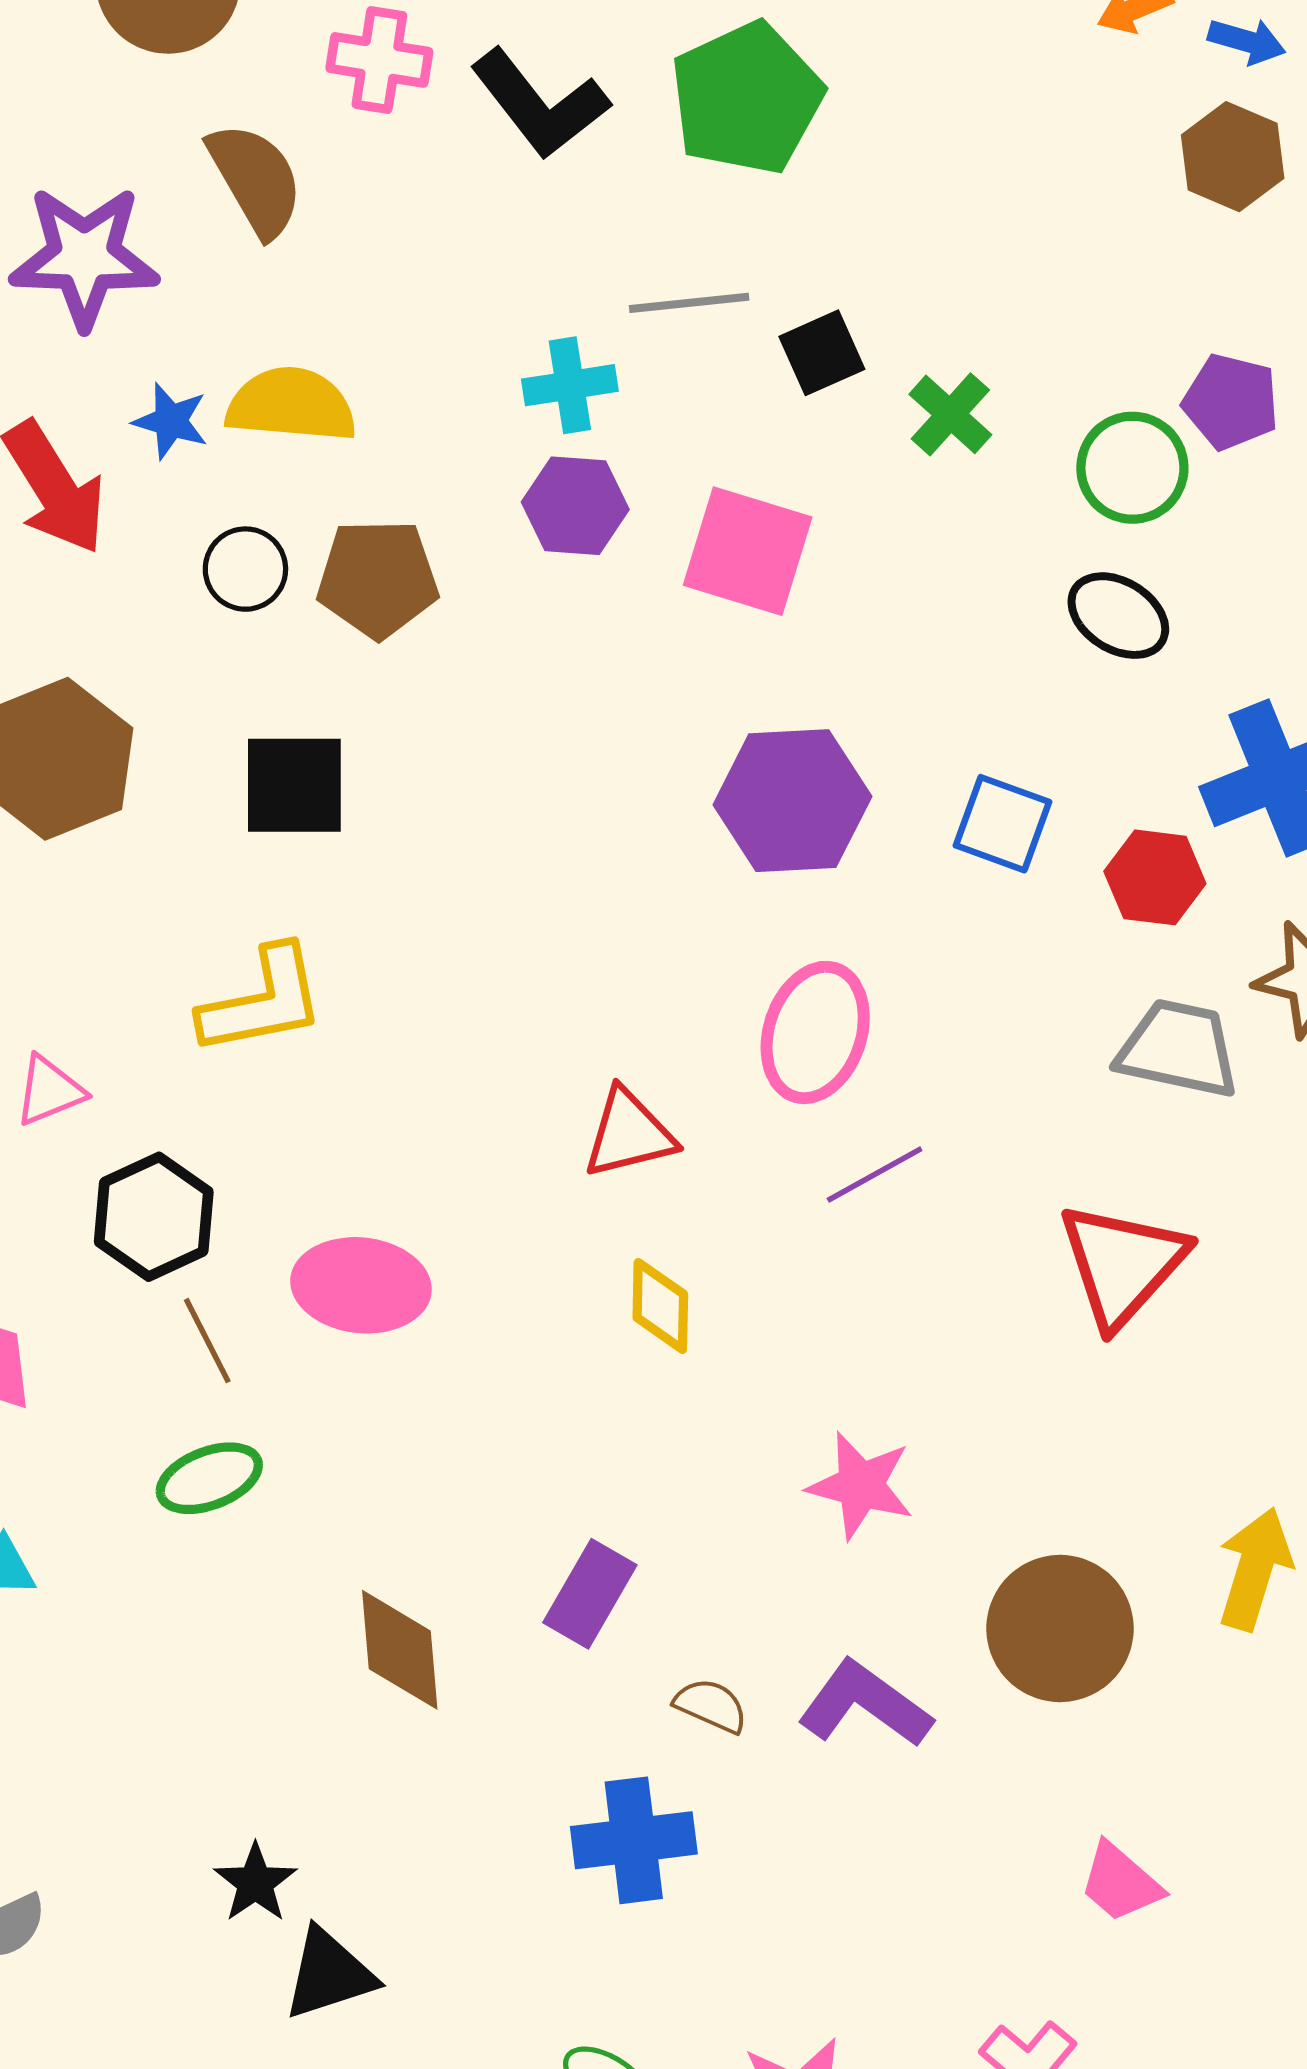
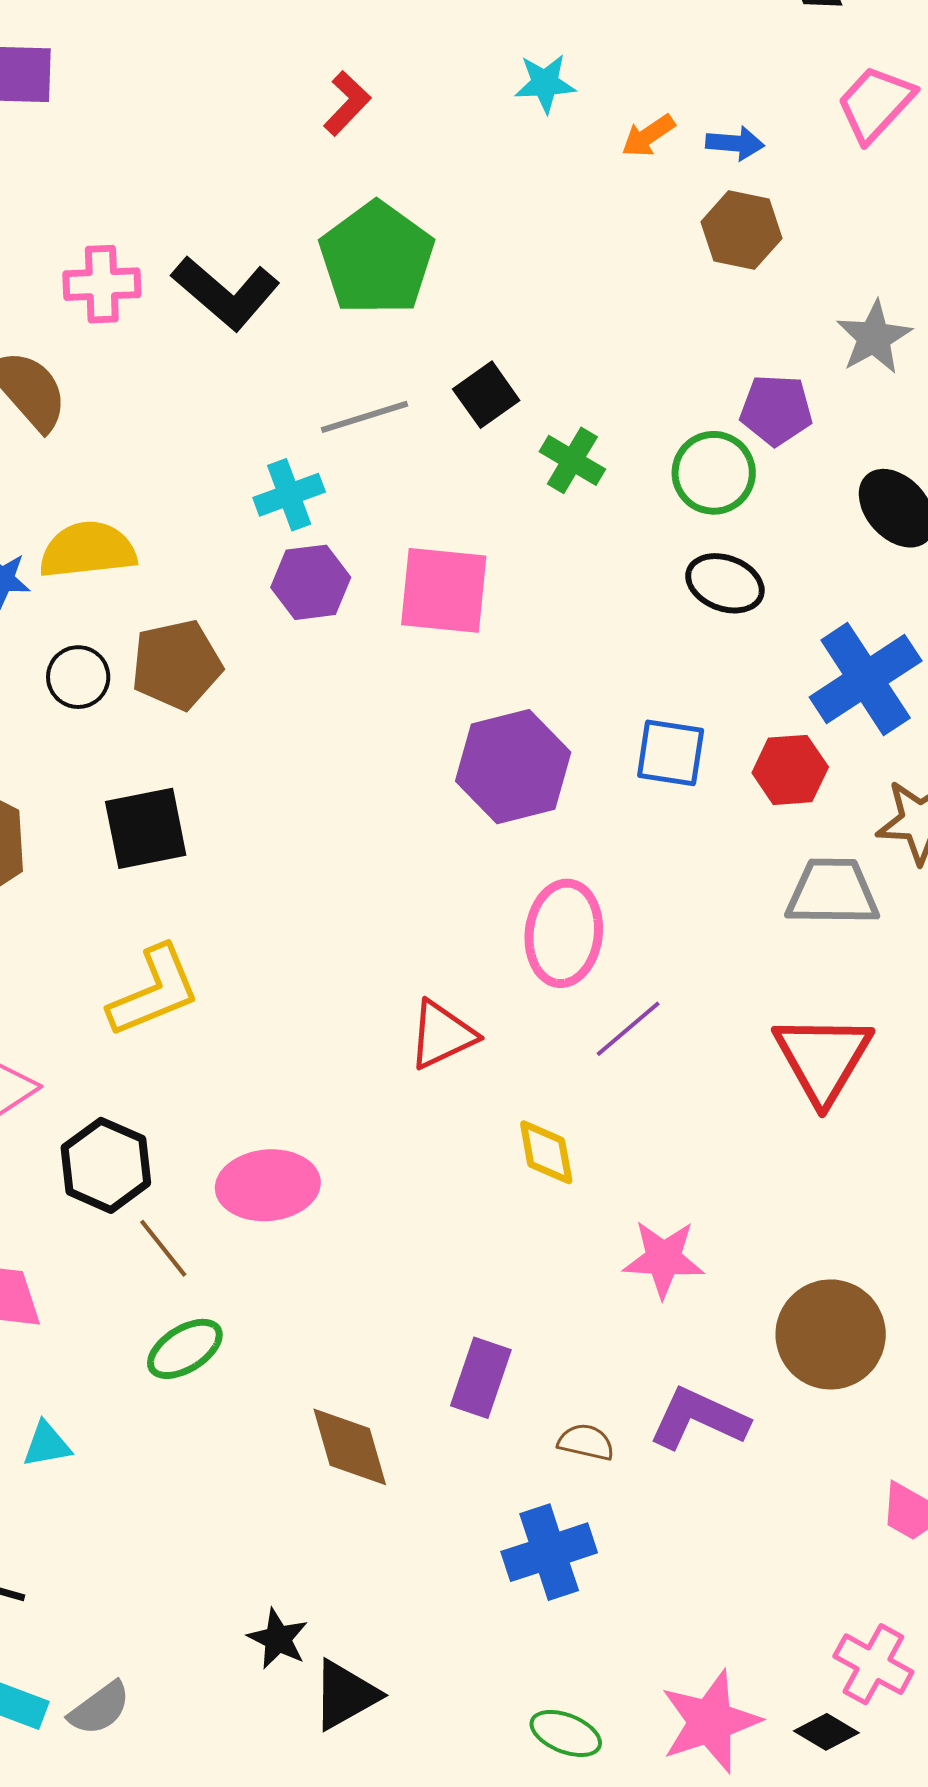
black square: (822, 353) -> (486, 395), moved
yellow diamond: (660, 1306) -> (546, 1152), moved

